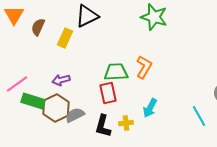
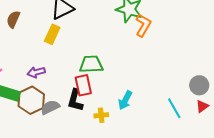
yellow rectangle: (65, 38) -> (52, 34), moved
orange L-shape: (144, 67) -> (143, 25), moved
black L-shape: (103, 126) -> (75, 100), moved

